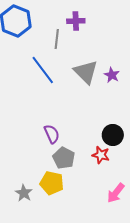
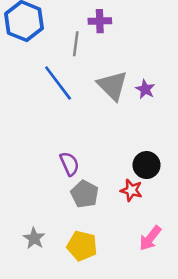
yellow pentagon: (52, 183) -> (82, 246), moved

